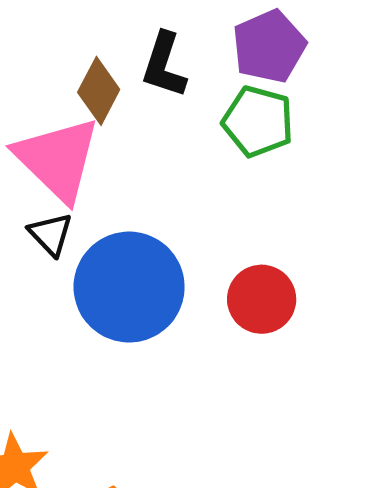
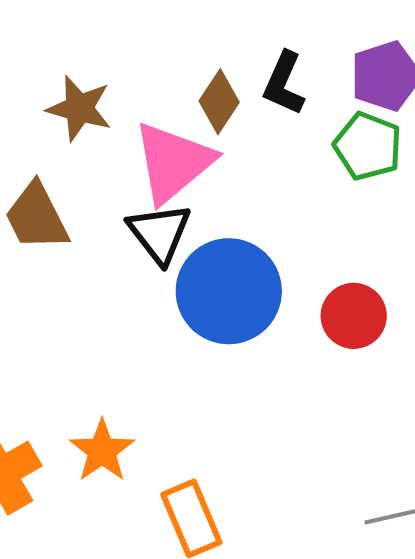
pink triangle: (58, 159) -> (173, 162), turned 30
black triangle: (51, 234) -> (159, 233), size x1.5

